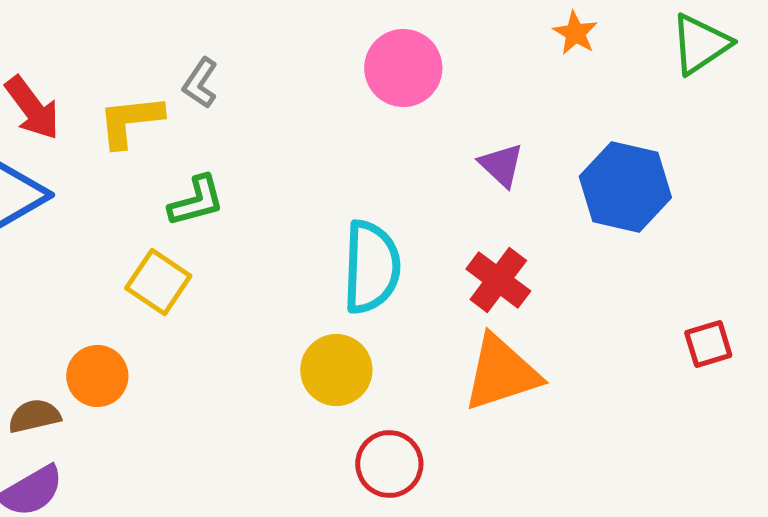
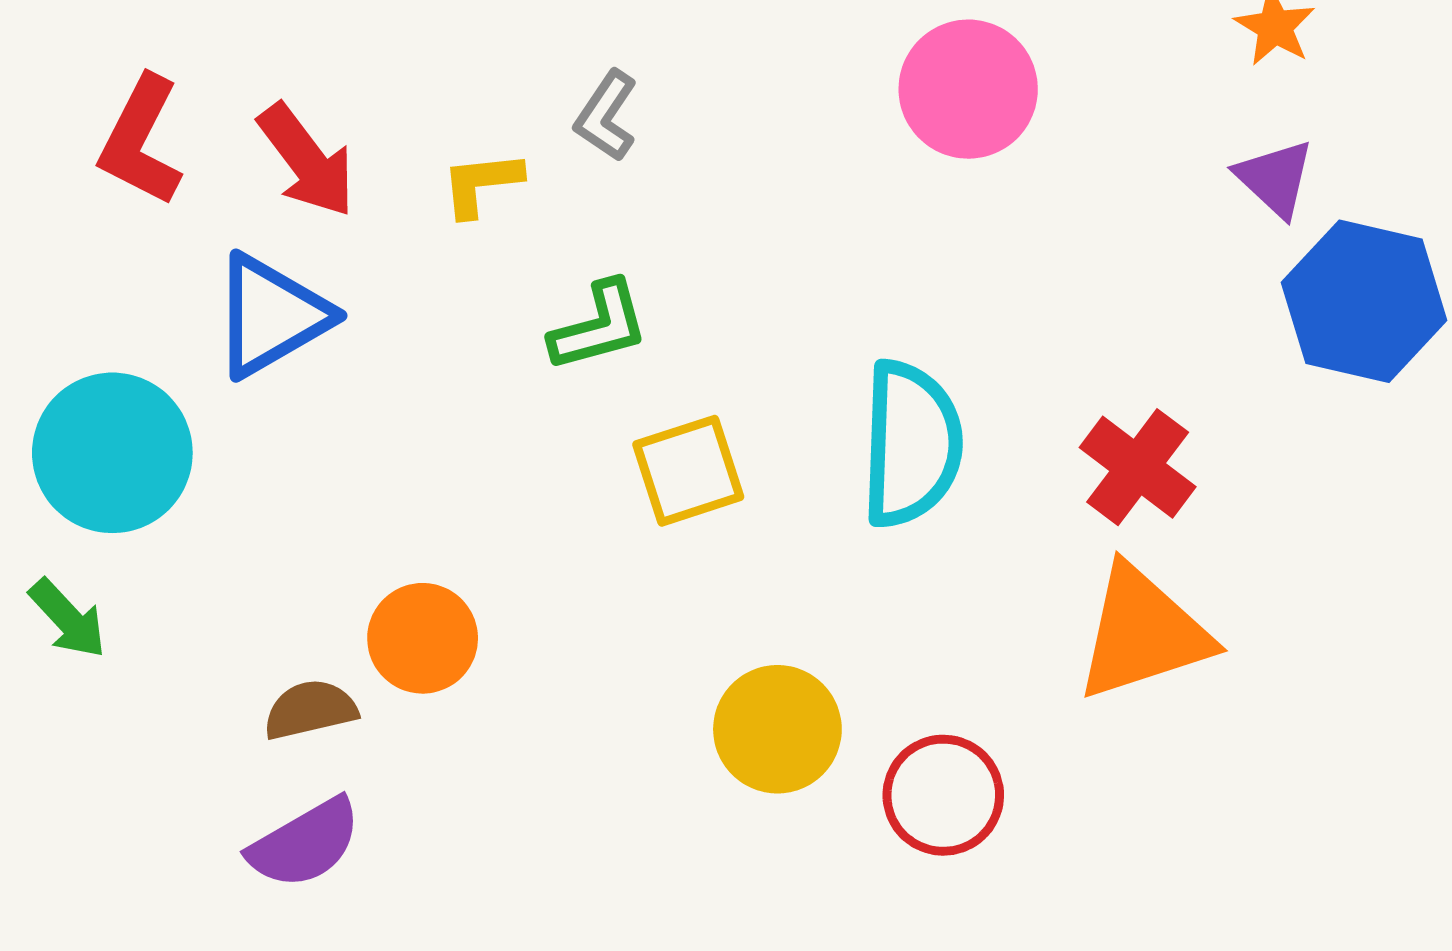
yellow L-shape: (130, 121) -> (481, 184), size x0.7
purple triangle: (501, 165) -> (1275, 178), moved
yellow square: (158, 282) -> (688, 471), moved, turned 38
yellow circle: (336, 370) -> (777, 729), moved

